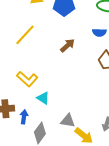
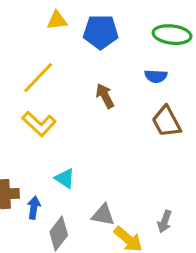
brown arrow: (67, 45) -> (105, 96), turned -77
yellow L-shape: (27, 79) -> (39, 124), moved

